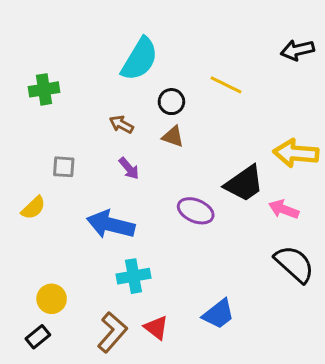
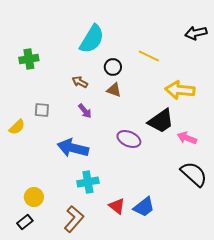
yellow arrow: (296, 153) -> (180, 90), moved
yellow semicircle: (33, 208) -> (17, 127), moved
red triangle: (156, 328) -> (117, 206), moved

